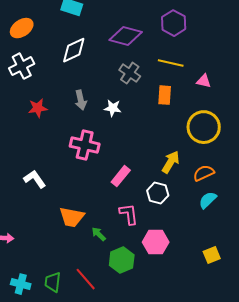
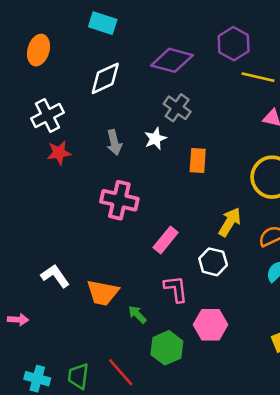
orange ellipse: (22, 28) -> (39, 50), turned -40
yellow line: (171, 63) -> (258, 77), moved
white cross: (22, 66) -> (47, 116), moved
orange rectangle: (165, 95) -> (198, 160), moved
white star: (113, 108) -> (155, 139), moved, turned -30
white L-shape: (35, 179) -> (55, 276), moved

